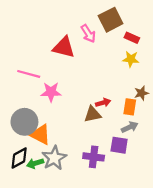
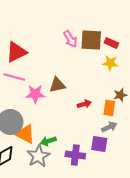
brown square: (111, 20) -> (91, 40), moved, turned 30
red triangle: (64, 47) -> (16, 52), moved, turned -40
brown triangle: (93, 114) -> (57, 85), moved
green arrow: (35, 163) -> (48, 141), moved

